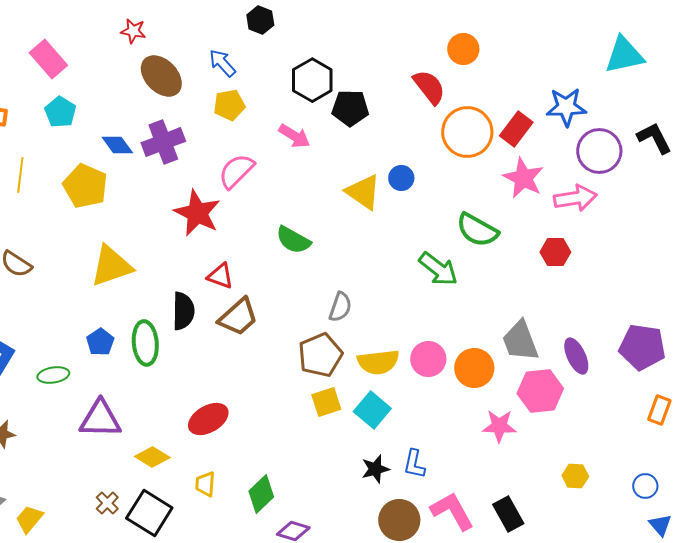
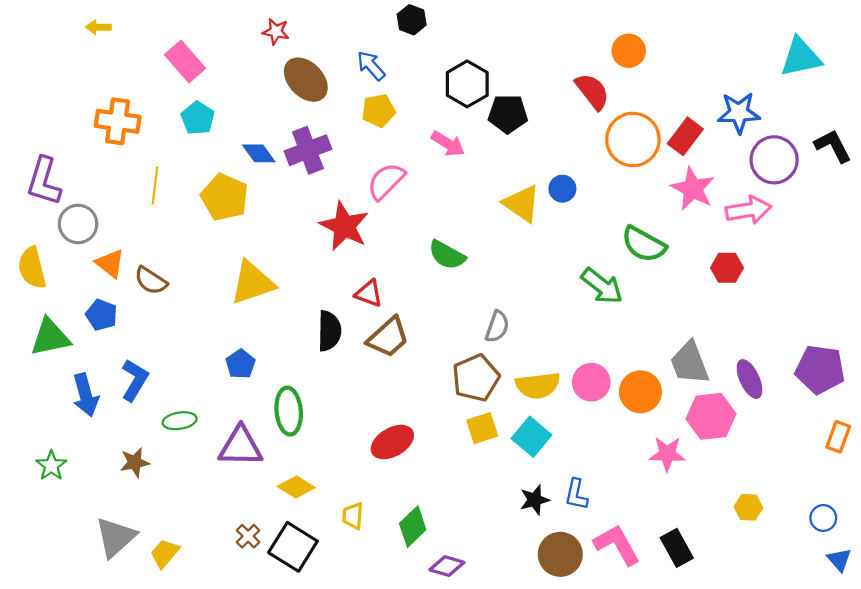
green ellipse: (145, 343) -> (289, 411), moved
green ellipse: (53, 375) -> (180, 421), moved
red ellipse: (208, 419) -> (392, 442), moved

